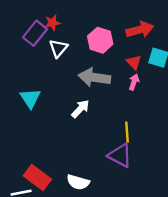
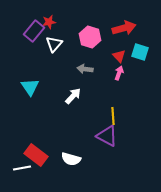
gray arrow: (94, 77) -> (85, 69), size x0.6

